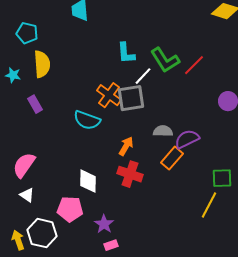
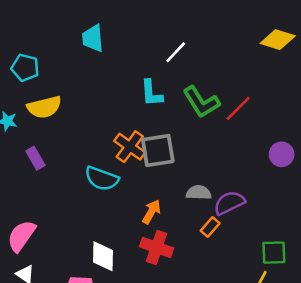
yellow semicircle: (42, 64) -> (44, 107), turned 80
white line: (143, 76) -> (176, 52), moved
orange rectangle: (172, 158) -> (210, 227), size x0.7

